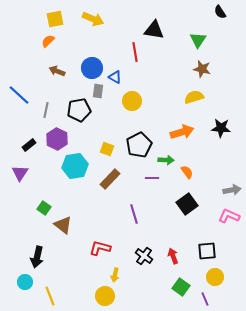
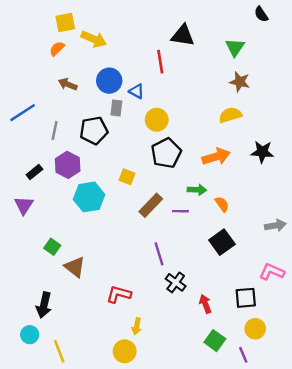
yellow arrow: (93, 19) -> (94, 39), moved
blue line: (19, 95) -> (23, 113), turned -75
black pentagon: (139, 145) -> (166, 153), moved
brown rectangle: (110, 179) -> (151, 205), moved
pink L-shape: (229, 216) -> (272, 272), moved
black cross: (144, 256) -> (176, 282), moved

